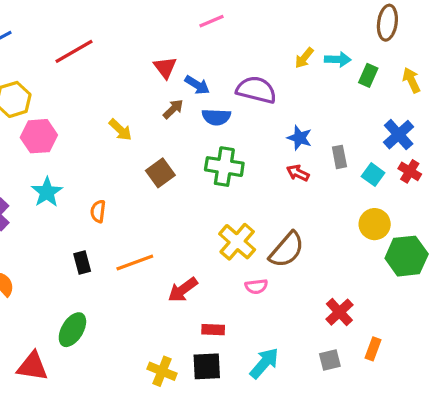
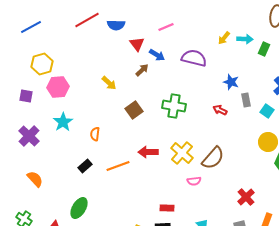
pink line: (212, 21) -> (166, 27), moved
red line: (74, 51) -> (87, 20), moved
blue semicircle: (216, 117) -> (116, 25), moved
blue star: (299, 138) -> (231, 82), moved
black rectangle: (82, 262) -> (85, 166), turned 64
red arrow: (183, 290) -> (148, 152), moved, turned 36

